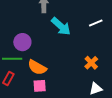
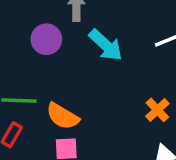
purple circle: (22, 42) -> (46, 39), moved

